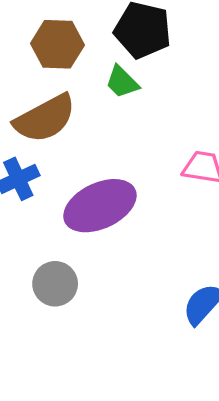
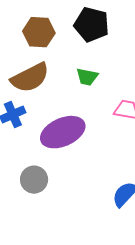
green trapezoid: (122, 82) -> (87, 77), moved, turned -35

